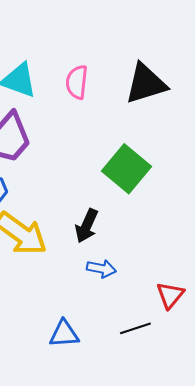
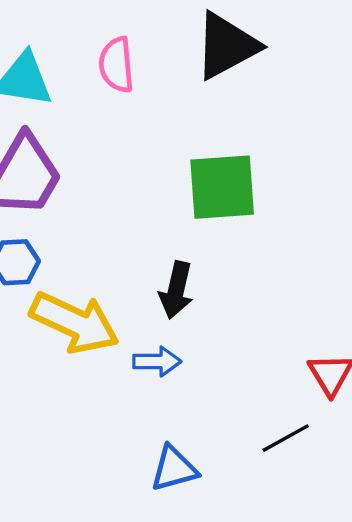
green square: (127, 169) -> (222, 187), turned -33
blue arrow: (101, 269) -> (157, 361), moved

